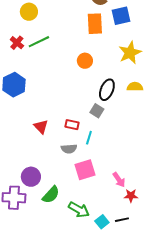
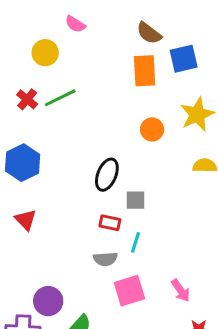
orange circle: (85, 61) -> (152, 129), moved
black ellipse: (107, 90) -> (107, 175), moved
gray square: (97, 111) -> (135, 200), moved, turned -32
red triangle: (41, 127) -> (26, 220), moved
pink arrow: (119, 180) -> (181, 291), moved

